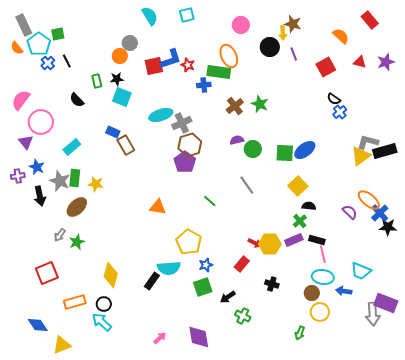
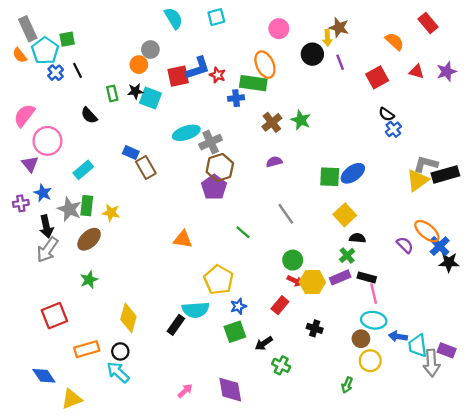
cyan square: (122, 97) -> (150, 98), moved
green circle: (253, 149) -> (293, 260), moved
gray arrow: (60, 235) -> (47, 250), moved, size x1.6
cyan trapezoid: (361, 271) -> (418, 346), moved, turned 60
purple rectangle: (386, 303) -> (447, 350), size x0.7

